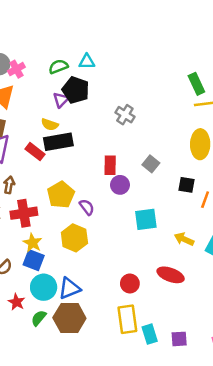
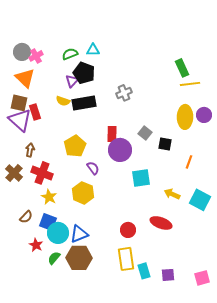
gray cross: (125, 115) -> (124, 93), turned 35
black rectangle: (58, 142) -> (84, 103), moved
red rectangle: (35, 152) -> (35, 112), moved, turned 35
purple circle: (120, 185) -> (120, 150), size x1.5
black square: (187, 185) -> (165, 144), moved
yellow pentagon: (61, 195) -> (75, 146), moved
red cross: (24, 213) -> (42, 173), turned 30
blue square: (34, 260) -> (48, 222), moved

